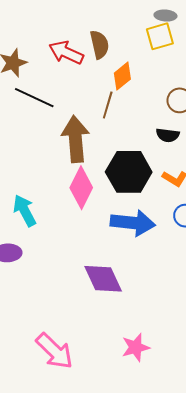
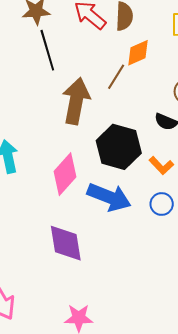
black line: (34, 98) -> (47, 50), turned 33
pink diamond: (81, 188) -> (65, 174), moved

